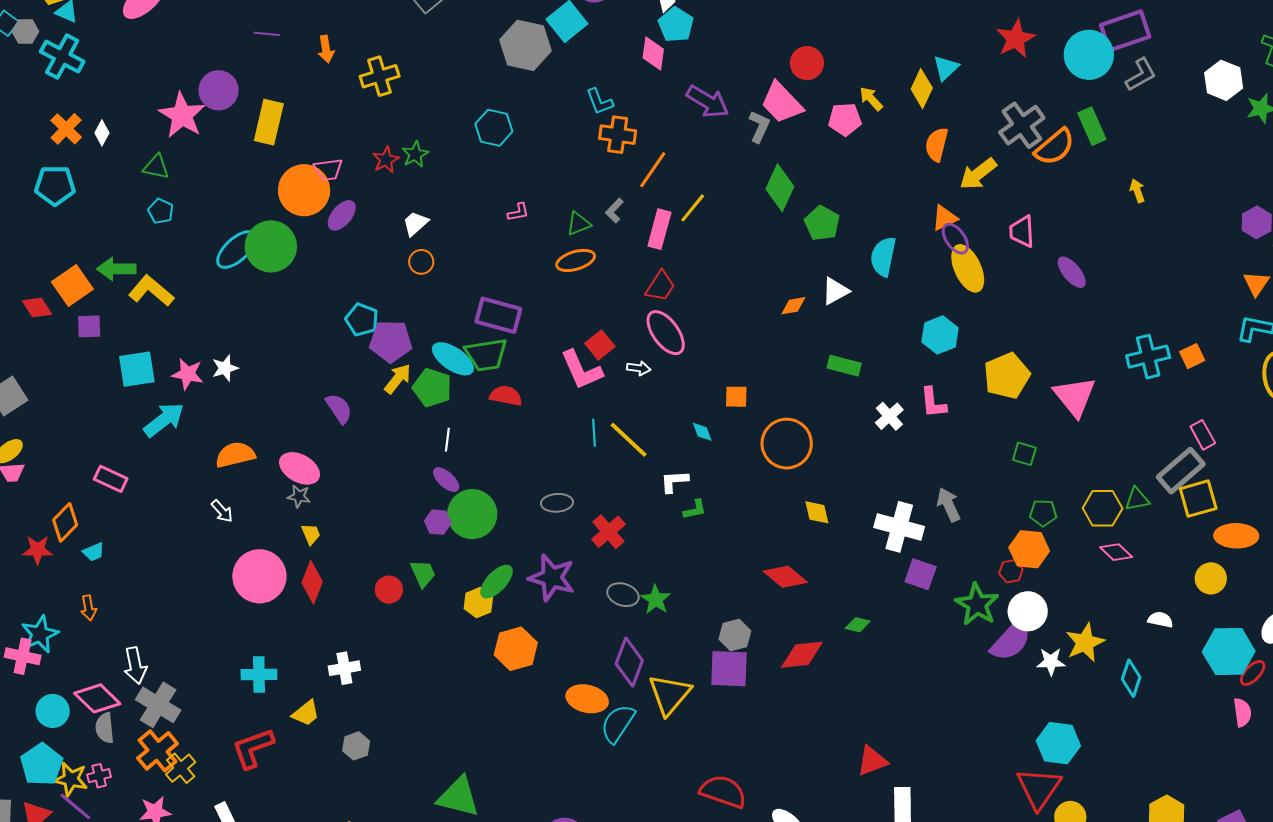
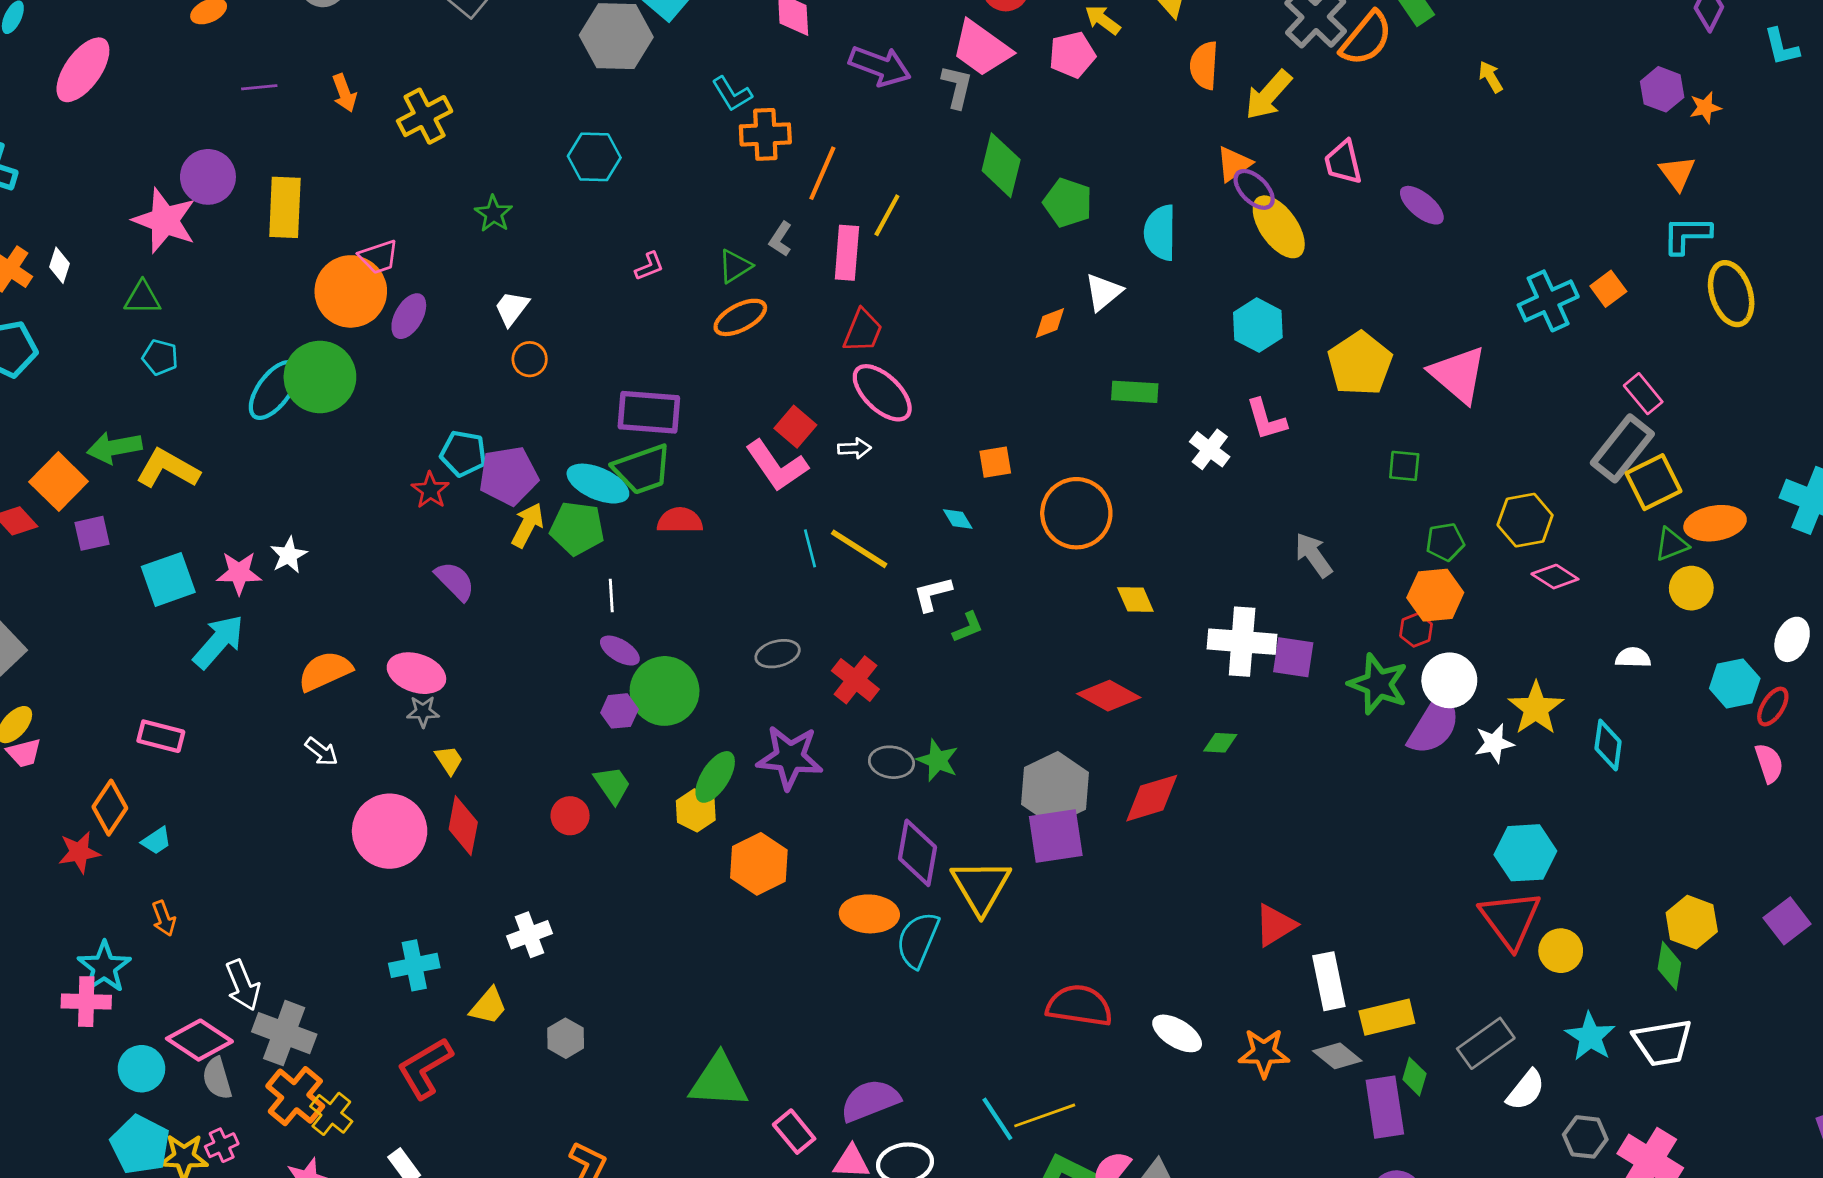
red star: (386, 160) -> (430, 490), moved
green triangle: (1137, 499) -> (1671, 544), moved
white cross: (899, 527) -> (1242, 642), moved
gray hexagon: (735, 635) -> (1055, 788), size x1.6
cyan hexagon: (1229, 652) -> (1735, 683), size x0.7

